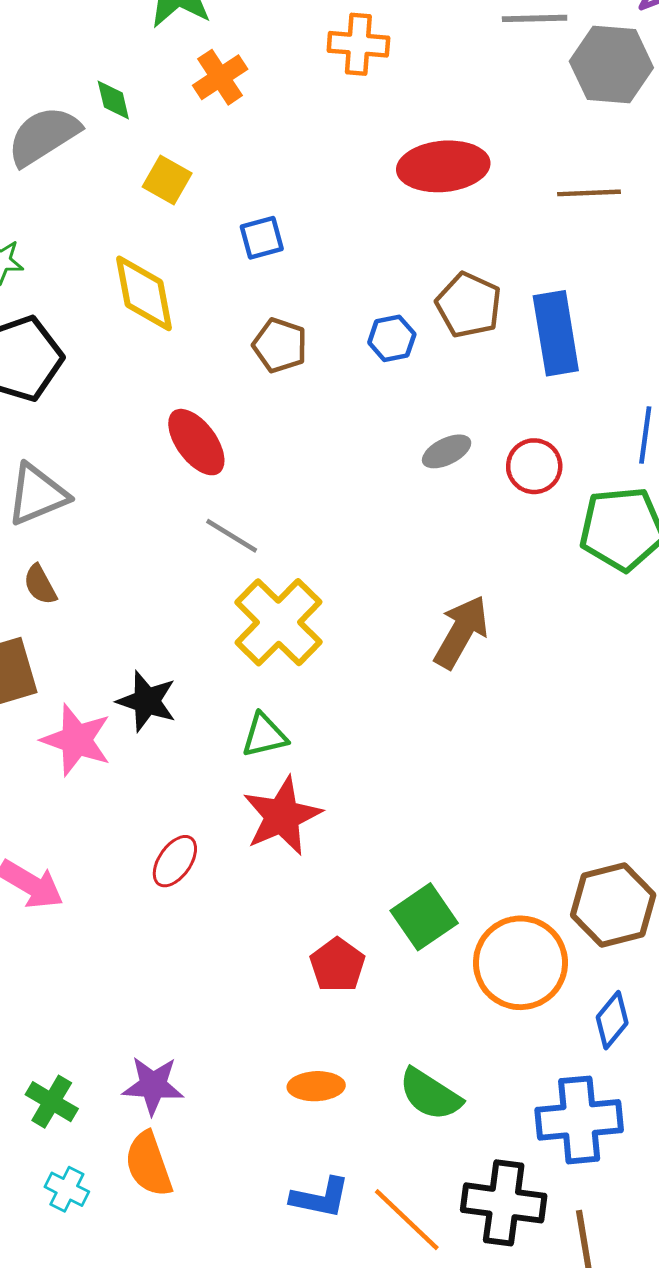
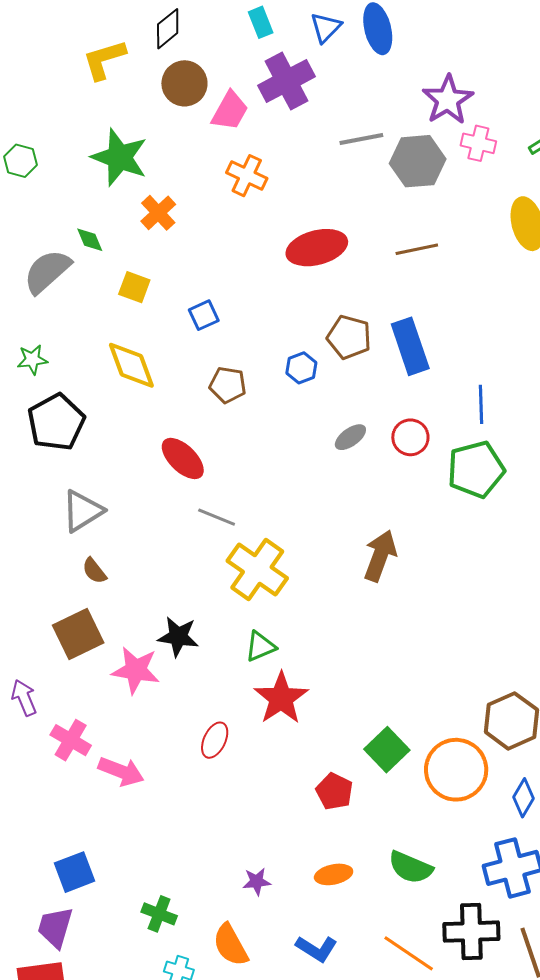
orange cross: (358, 44) -> (247, 176), turned 30
purple star: (153, 1085) -> (257, 882), moved, size x0.7
blue L-shape: (320, 1198) -> (317, 949), moved, turned 30

